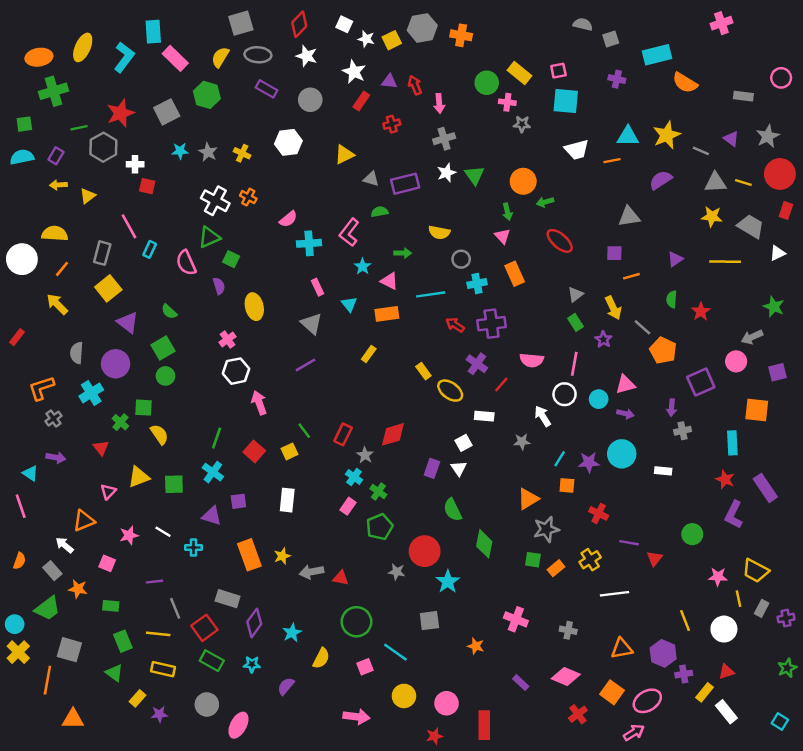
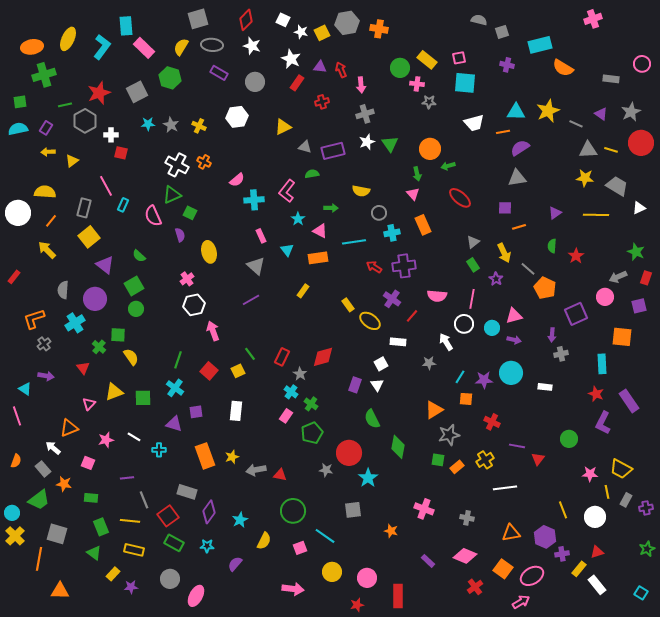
purple semicircle: (661, 180) -> (520, 148), moved
red rectangle: (786, 210) -> (646, 278), moved

